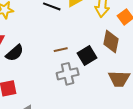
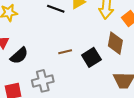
gray cross: (68, 74) -> (43, 81), moved

